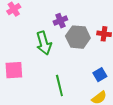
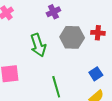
purple cross: (60, 21) -> (53, 12), moved

